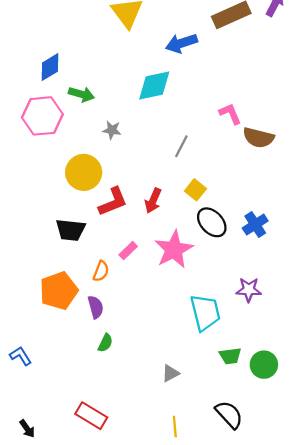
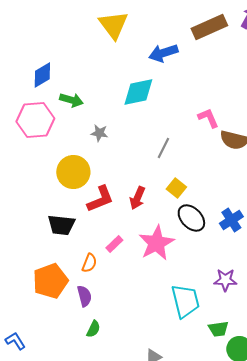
green trapezoid: (230, 356) -> (218, 329), moved

